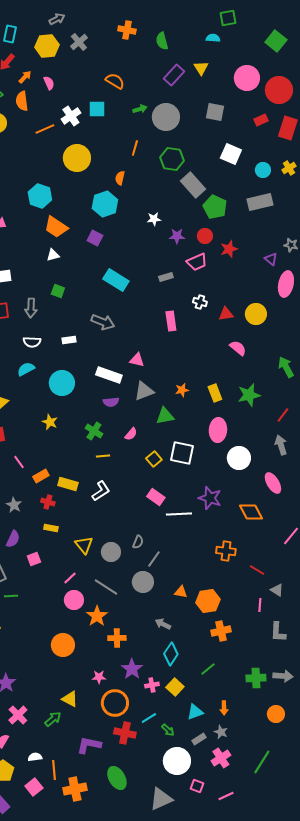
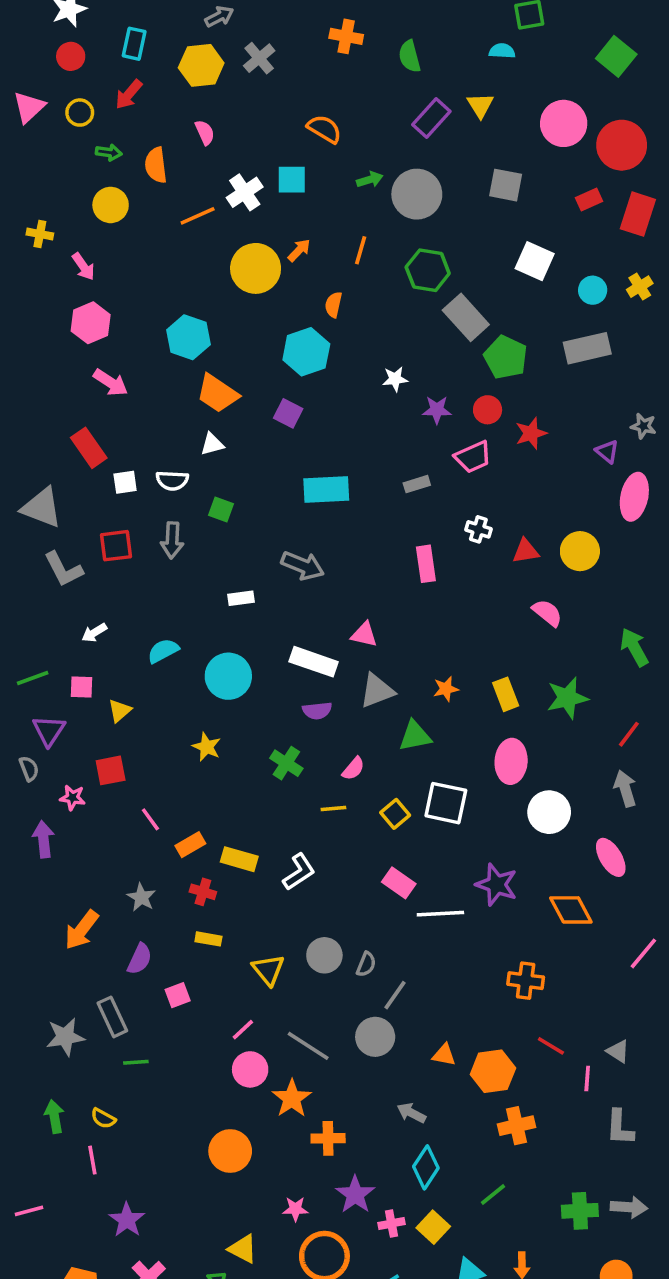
orange arrow: (25, 77) -> (299, 250), moved
cyan rectangle: (116, 280) -> (326, 490), turned -35
white semicircle: (32, 342) -> (172, 480), moved
yellow line: (103, 456) -> (333, 808), moved
gray circle: (111, 552) -> (324, 955), moved
red line: (257, 570) -> (551, 1046), moved

